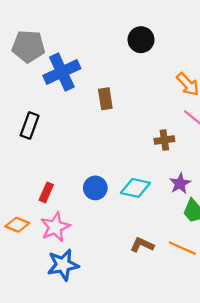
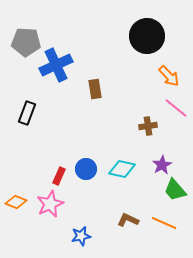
black circle: (141, 40) -> (147, 36), moved, size x1.5
red rectangle: (46, 192) -> (59, 176), moved
blue star: (63, 265) -> (81, 236), moved, size x0.7

